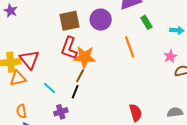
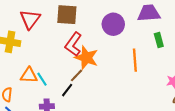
brown square: (69, 21) -> (67, 15), moved
red triangle: (29, 60) -> (30, 19), moved
orange triangle: (18, 78) -> (29, 75), moved

